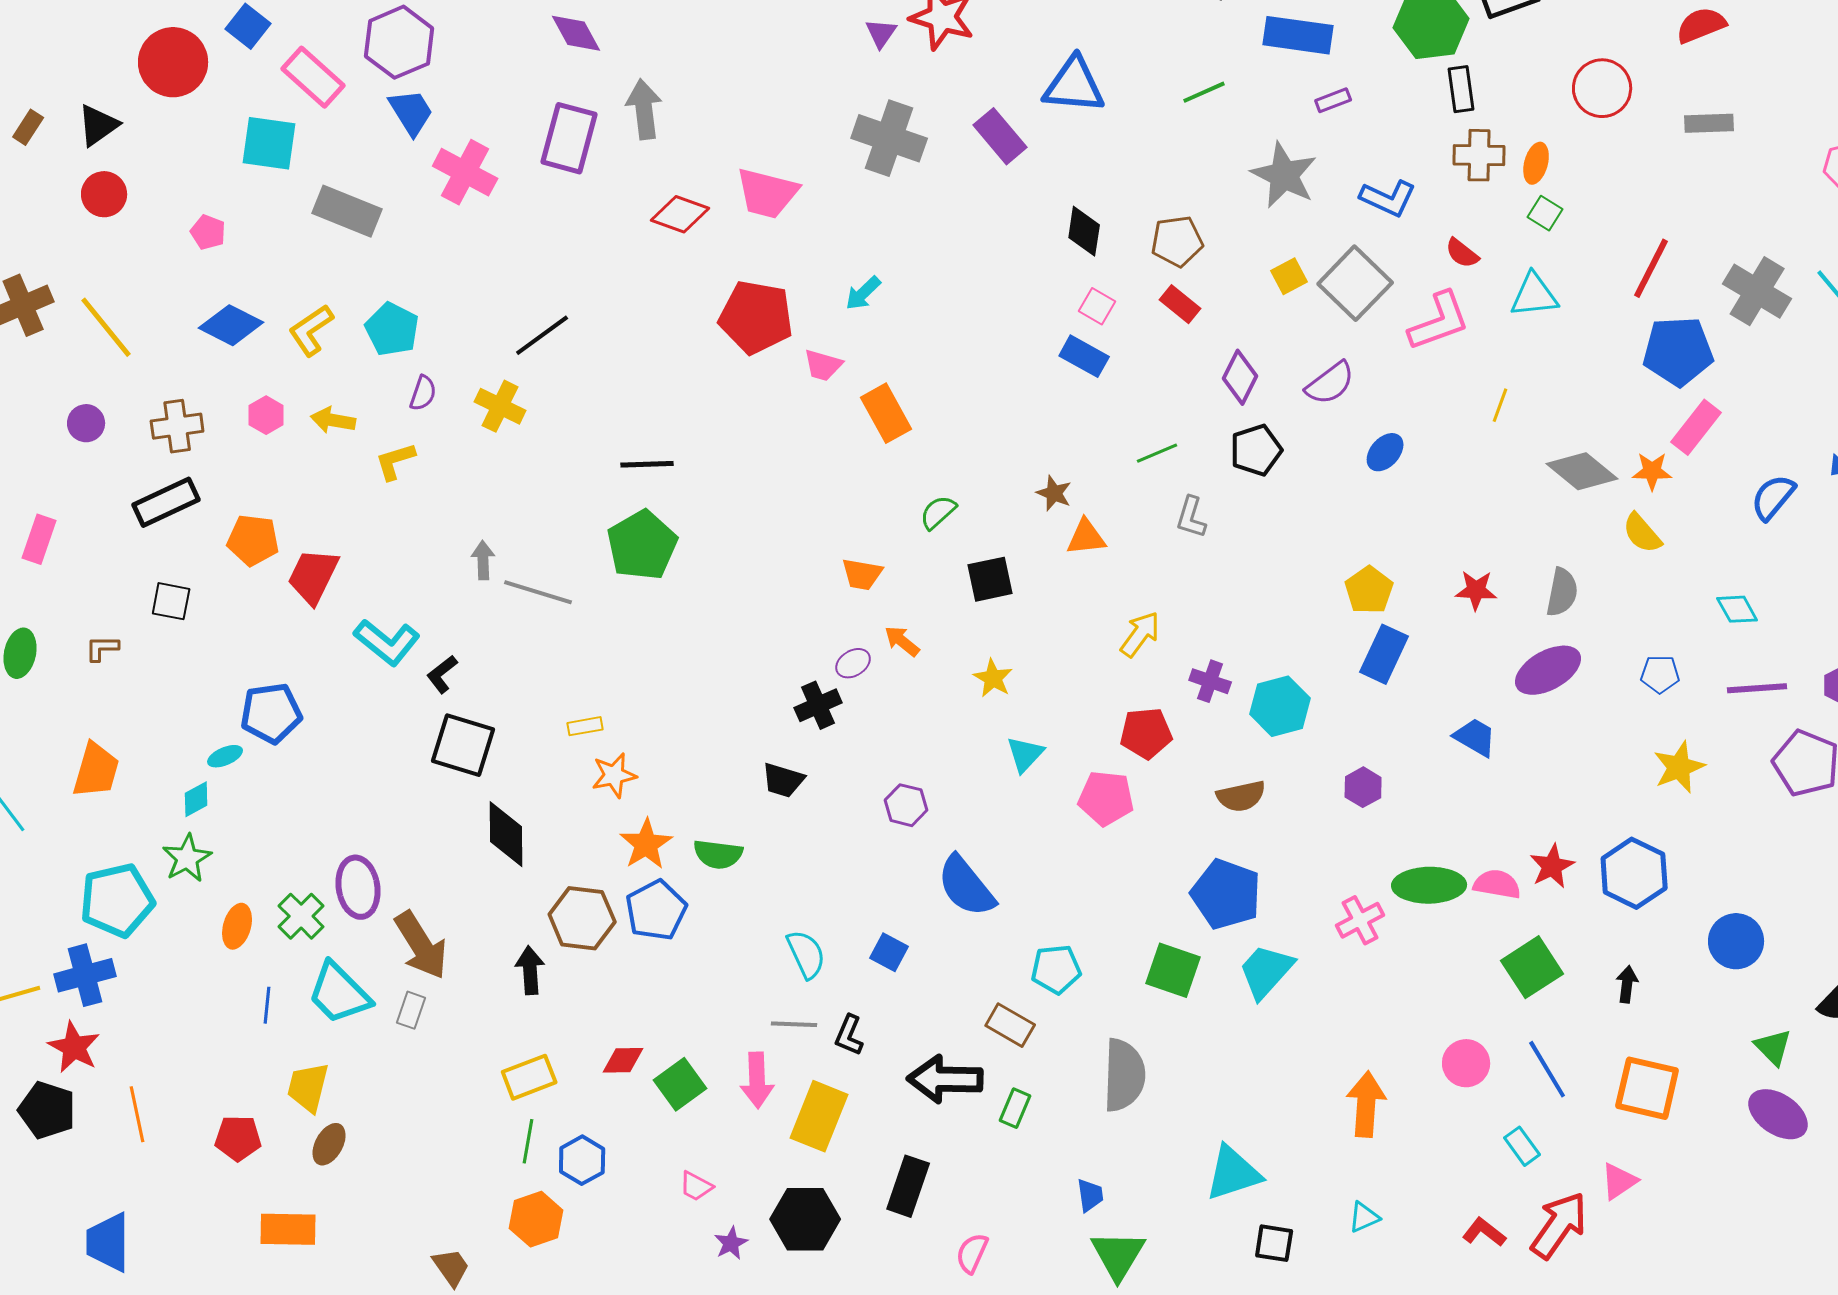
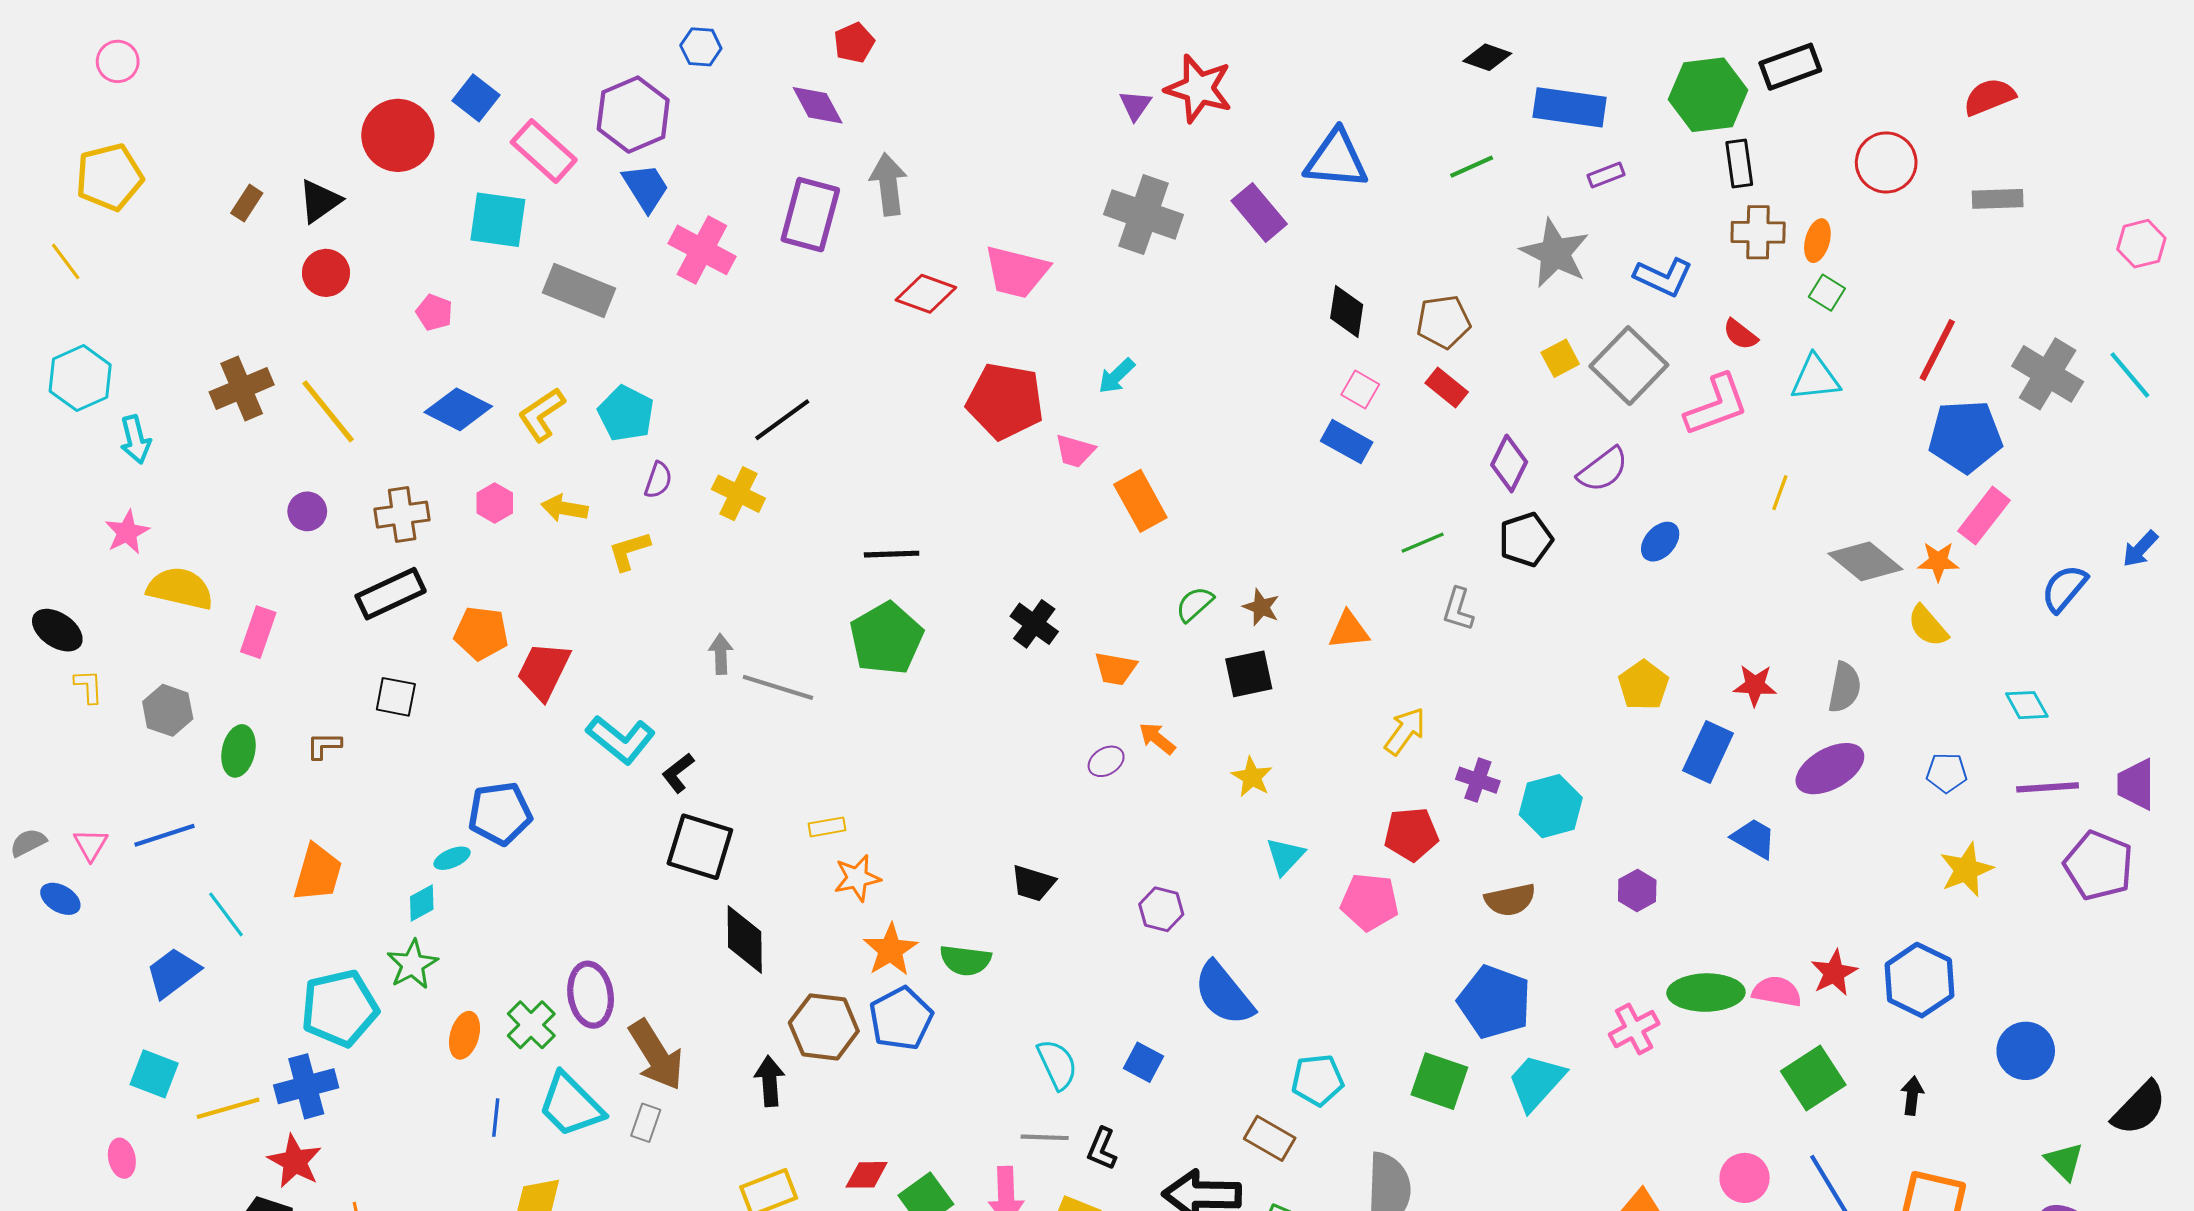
brown star: (1054, 493) -> (1261, 607), moved
blue rectangle: (1384, 654) -> (1708, 752), moved
black cross: (818, 705) -> (1034, 624), moved, turned -30

